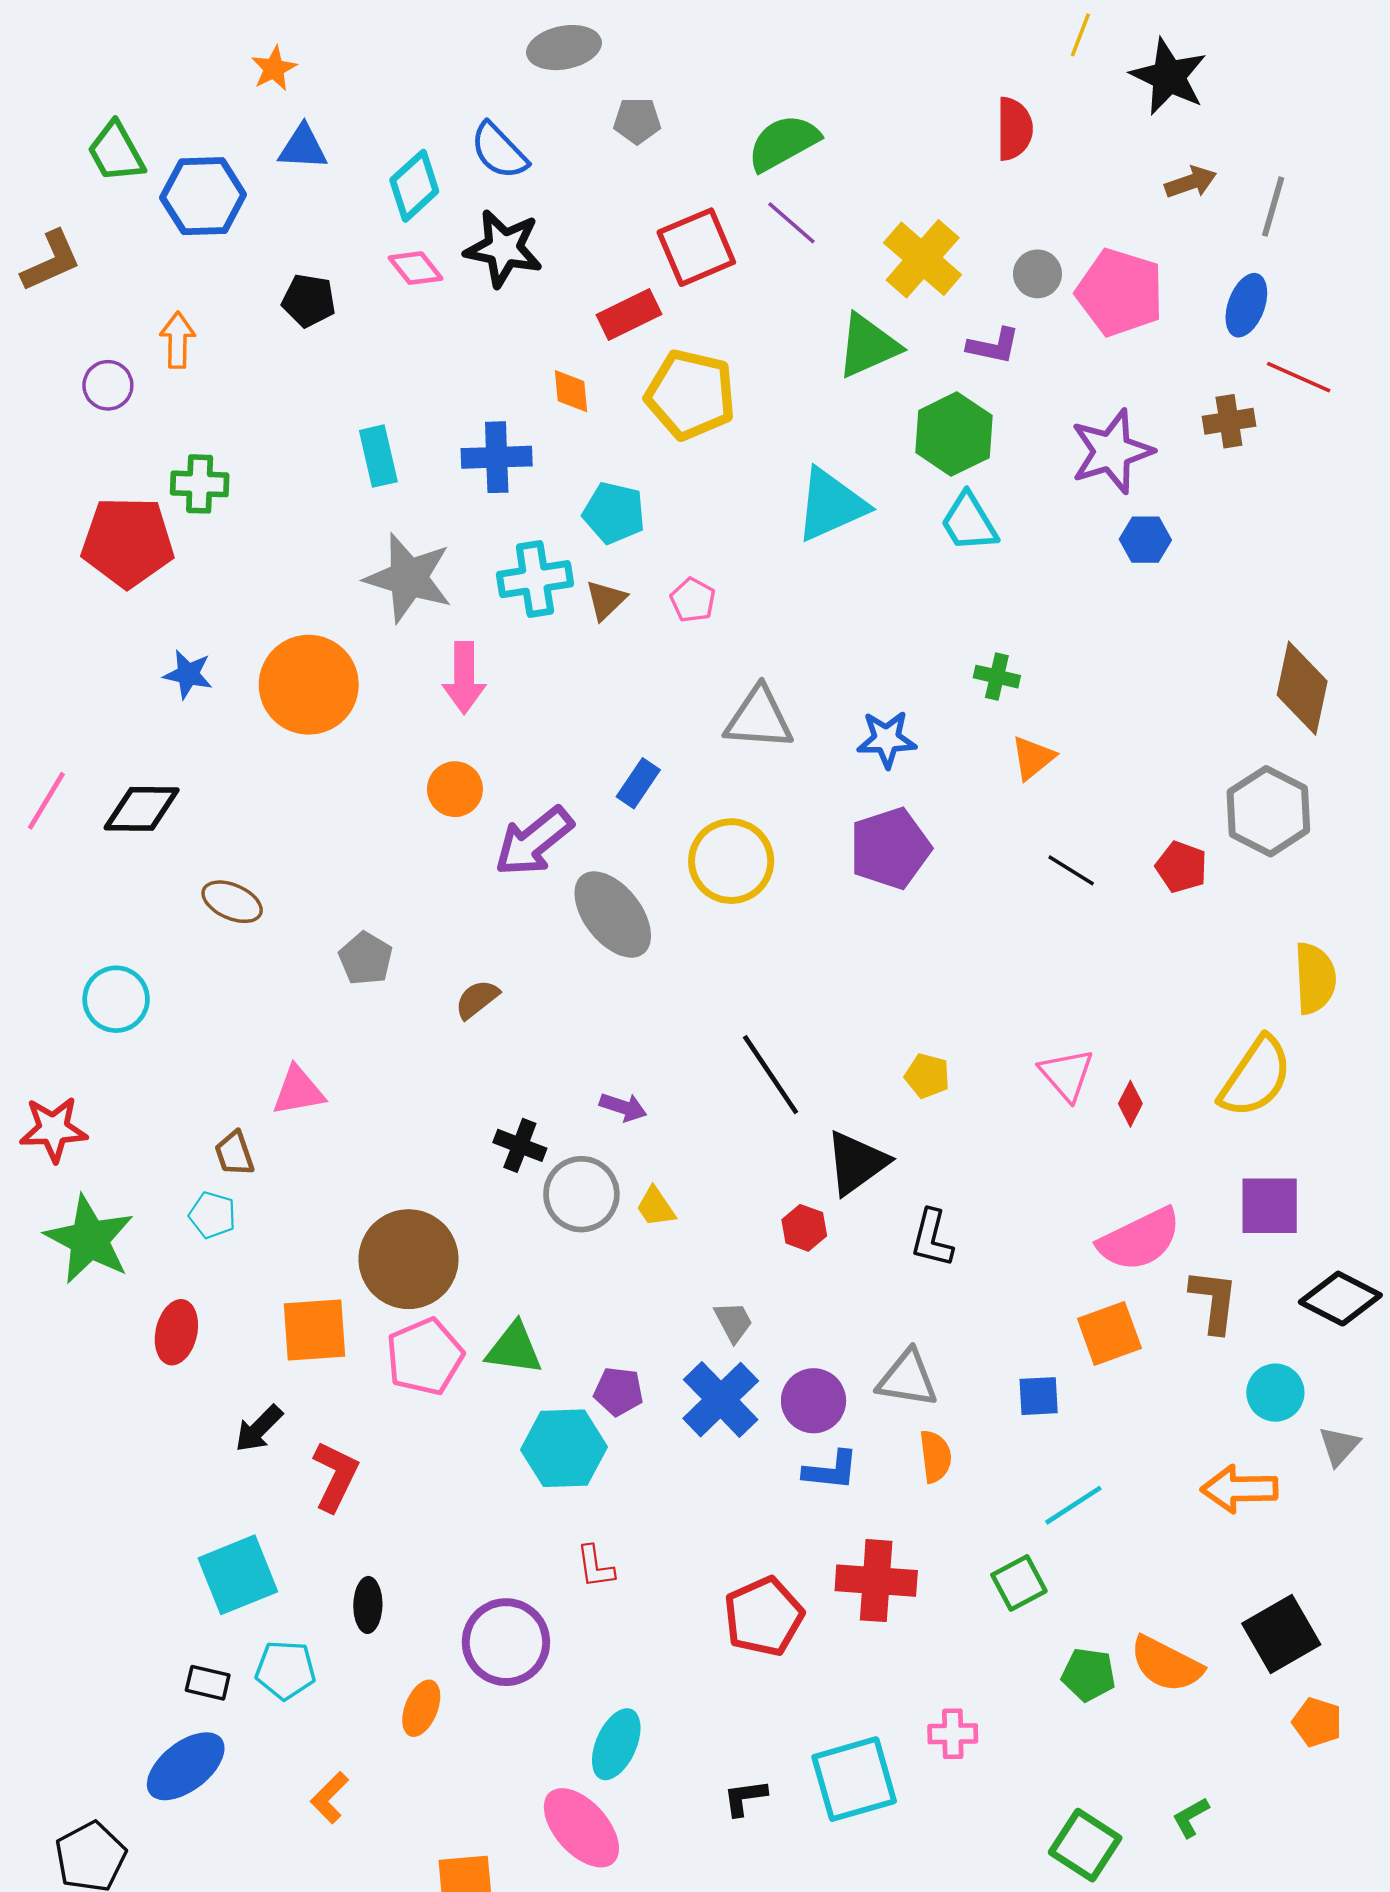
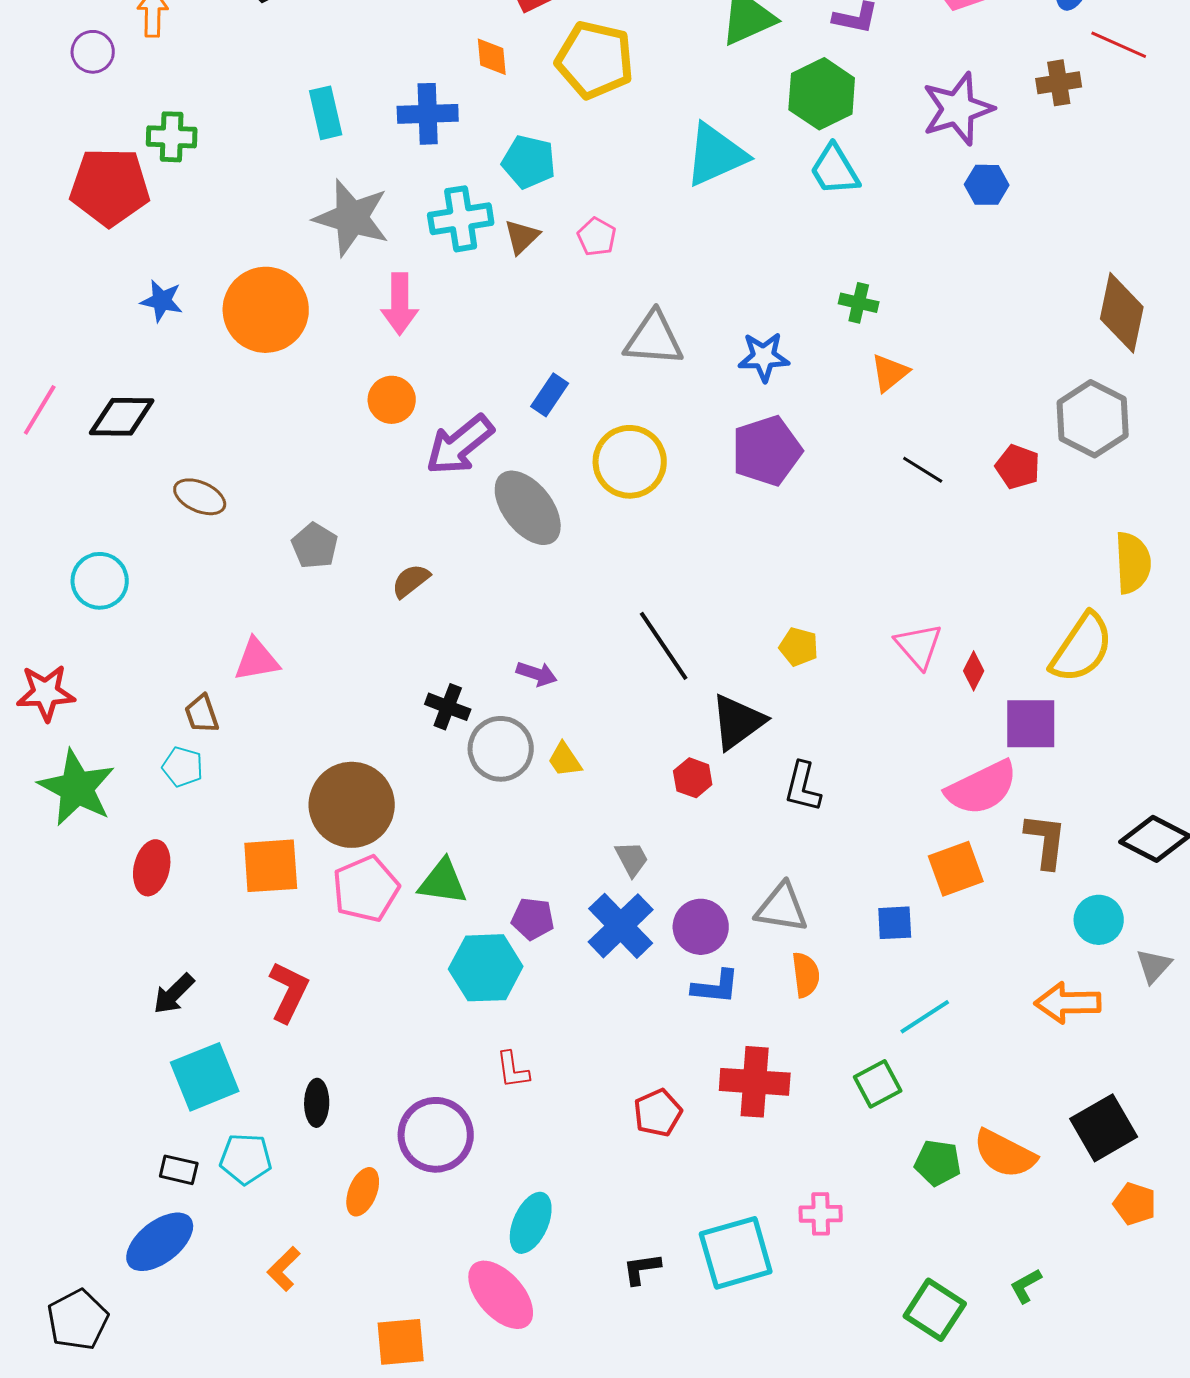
purple square: (1270, 1206) -> (1031, 724), moved
black arrow: (259, 1429) -> (174, 994), moved
red pentagon: (764, 1617) -> (658, 1113), size x0.7

